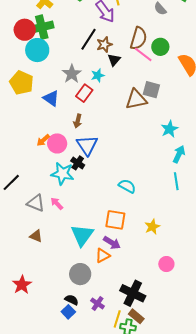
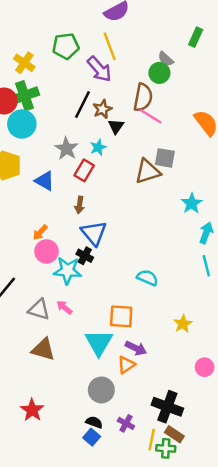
green circle: (160, 47) -> (159, 73), moved
pink circle: (57, 143) -> (47, 251), moved
orange square: (115, 220) -> (121, 316), moved
brown triangle: (36, 236) -> (43, 349), size x1.5

